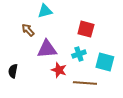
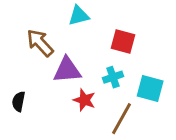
cyan triangle: (45, 11) -> (79, 16), moved
brown arrow: (28, 30) -> (40, 43), size x1.5
brown line: (85, 83) -> (122, 119), turned -65

